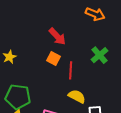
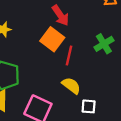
orange square: (54, 59) -> (52, 39), size x1.5

